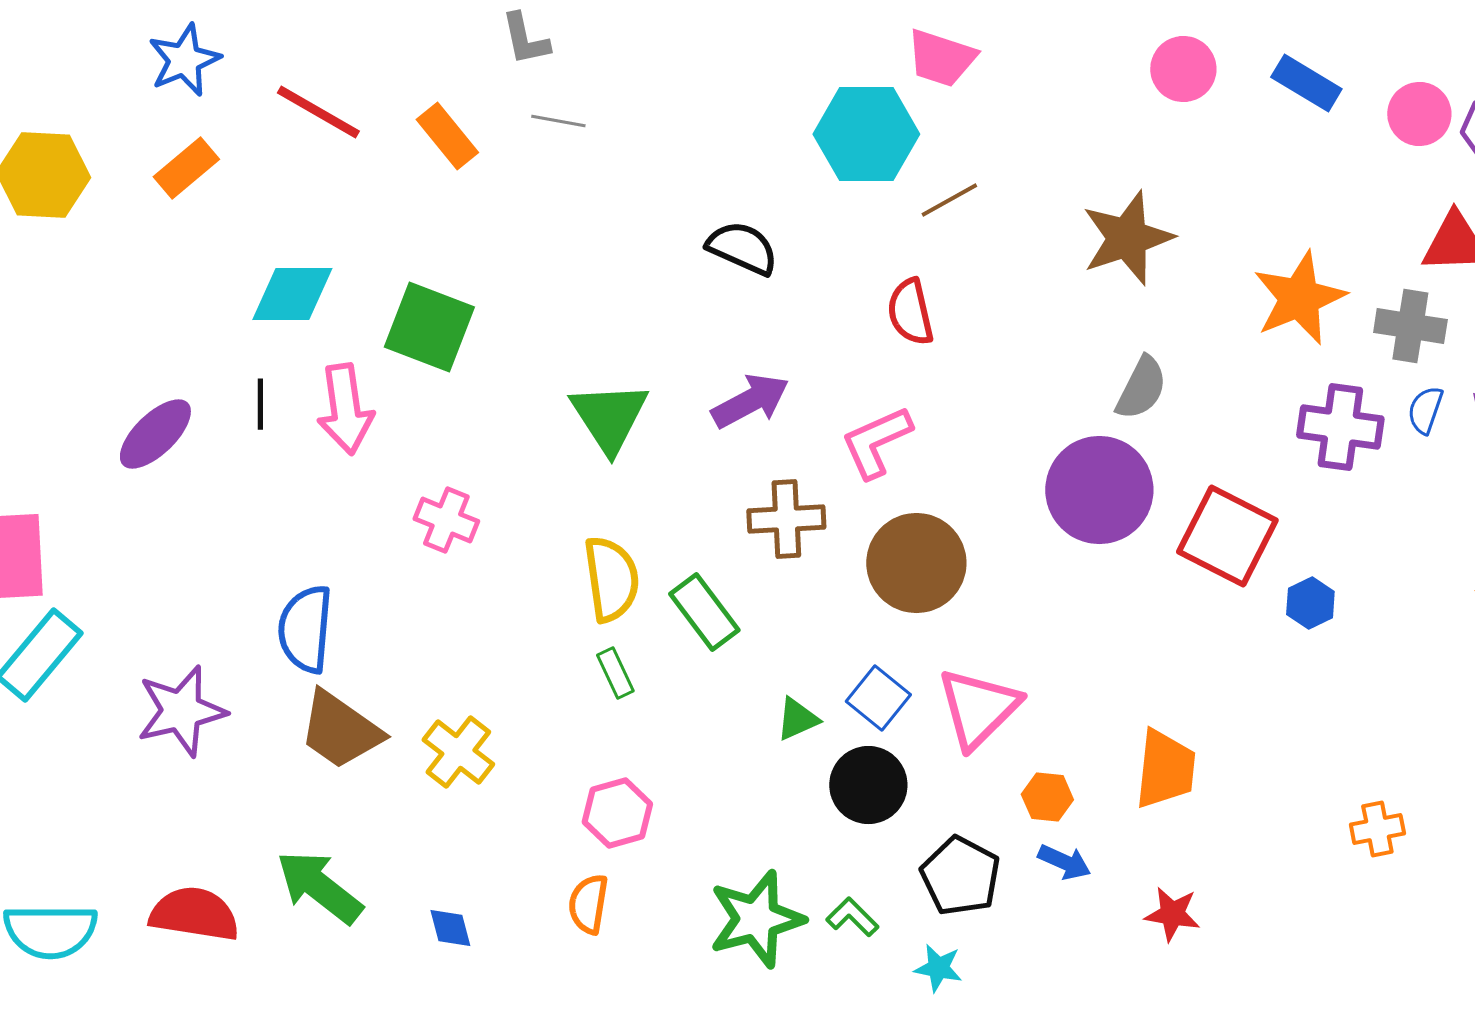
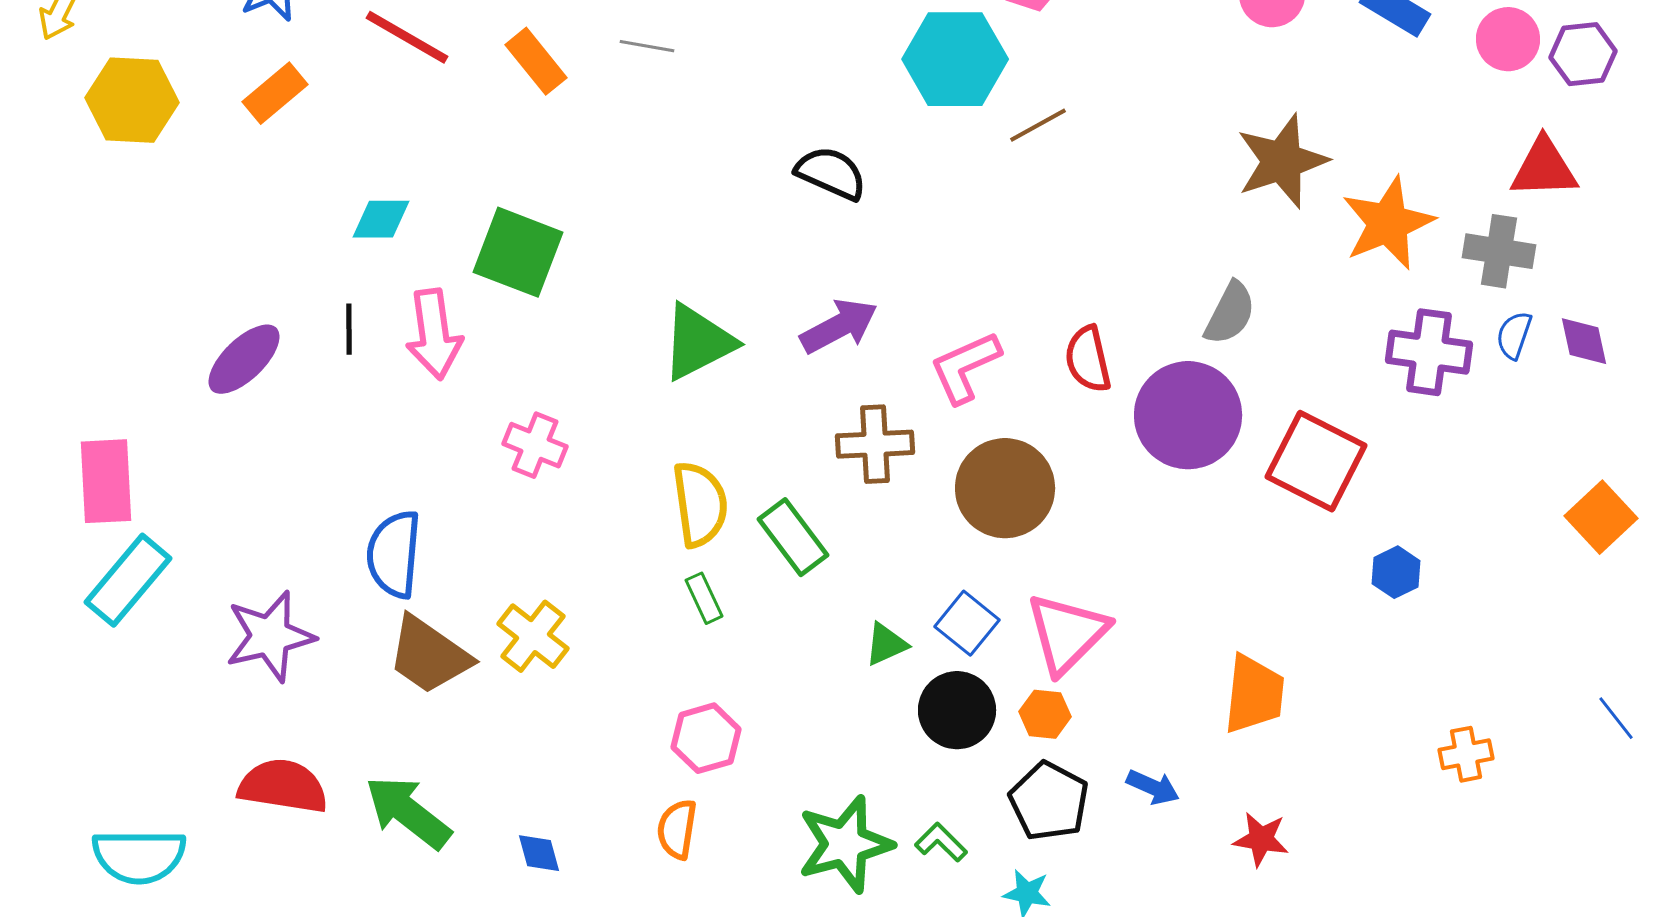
brown star: (1127, 238) -> (1282, 161), moved
cyan diamond: (292, 294) -> (381, 219), size x0.7
red semicircle: (910, 312) -> (1088, 359), moved
green triangle: (609, 417) -> (698, 342), turned 36
blue hexagon: (1310, 603) -> (1396, 572), moved
yellow cross: (458, 752) -> (533, 636), moved
orange hexagon: (1047, 797) -> (1045, 714), moved
red semicircle: (194, 914) -> (283, 786), moved

